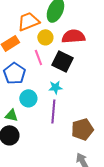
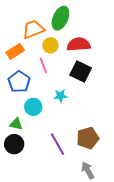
black square: (62, 61) -> (81, 72), moved
purple line: (53, 111) -> (57, 144), moved, turned -35

